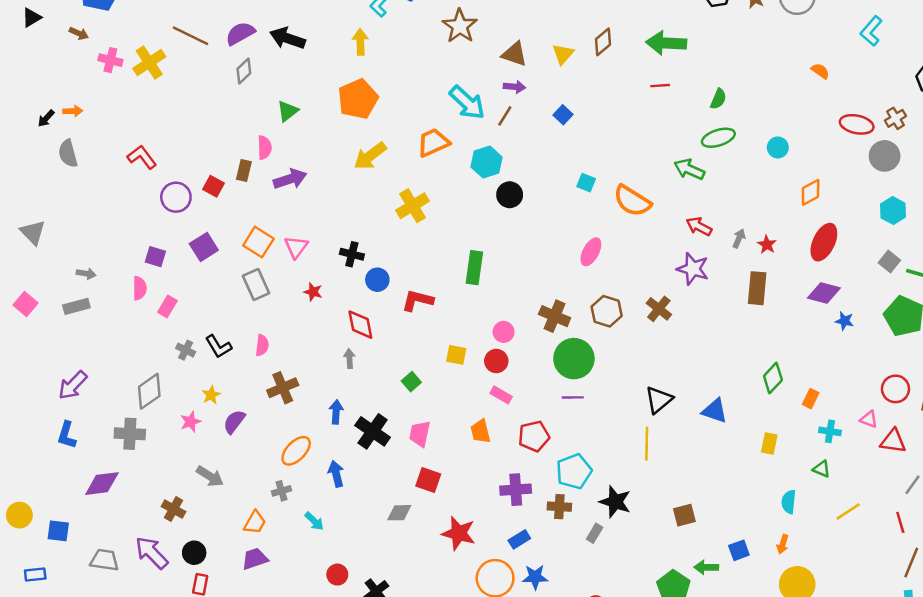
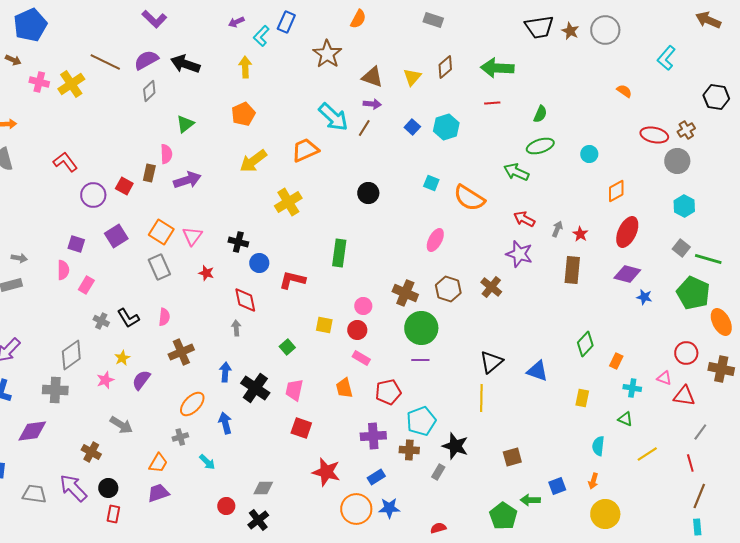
orange pentagon: (358, 99) -> (243, 114), size x0.7
cyan hexagon: (487, 162) -> (446, 127), moved
gray diamond: (399, 513) -> (263, 488), moved

